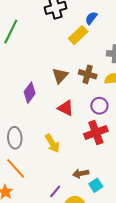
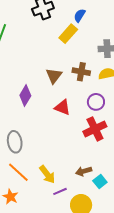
yellow arrow: (52, 143) -> (47, 174), moved
purple line: (55, 191) -> (60, 191), turned 32

